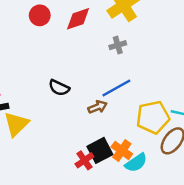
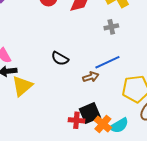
orange cross: (122, 150) -> (103, 124), moved
red cross: (84, 160) -> (76, 120), turned 35

